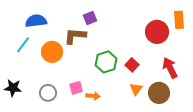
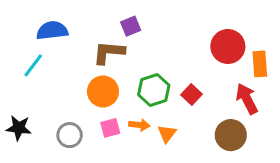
orange rectangle: (179, 20) -> (260, 64), moved
orange circle: (52, 52) -> (103, 92), moved
orange triangle: (136, 89) -> (167, 134), moved
orange arrow: (93, 96) -> (139, 125), moved

